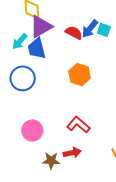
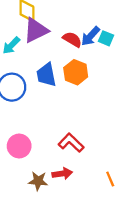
blue trapezoid: (37, 48) -> (46, 75), moved
orange hexagon: (80, 75) -> (76, 72), moved

